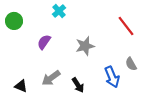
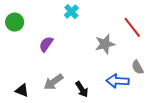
cyan cross: (59, 11) -> (71, 12), moved
gray star: (85, 46) -> (105, 44), moved
blue arrow: (112, 77) -> (118, 81), turned 115

